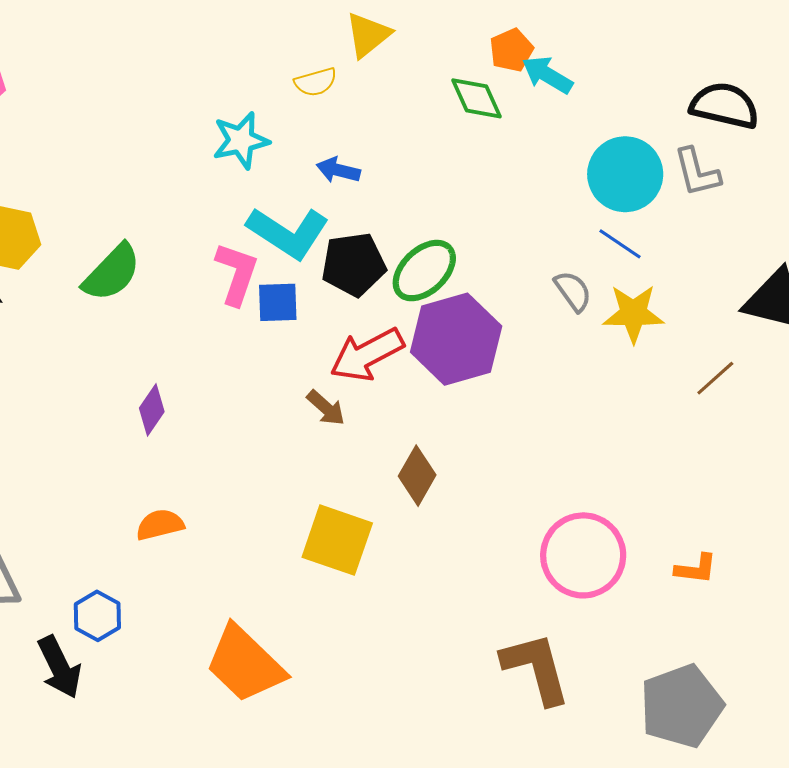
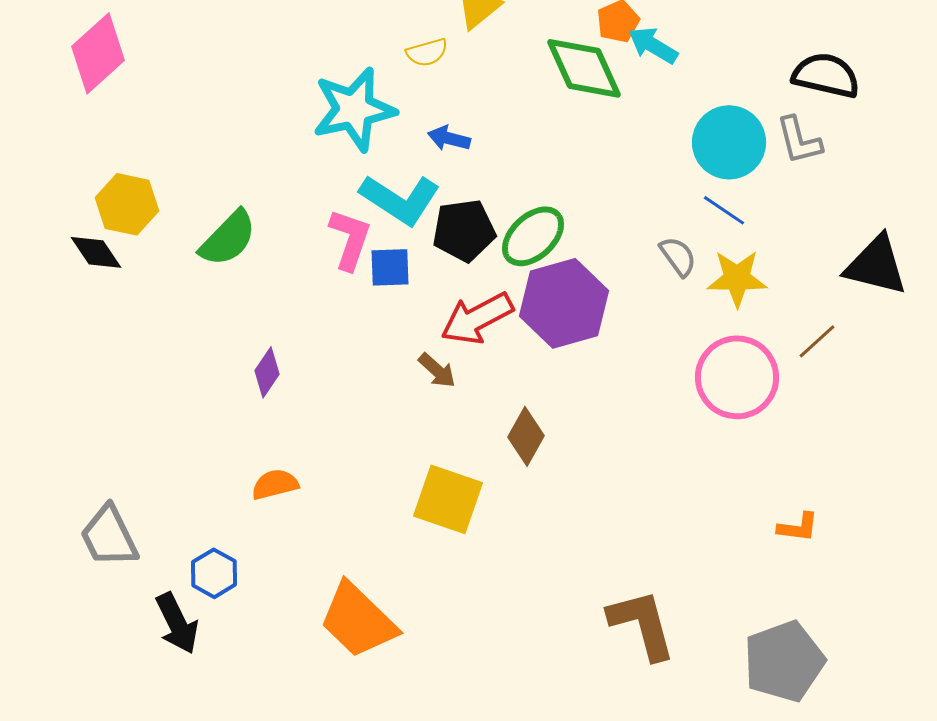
green diamond: (477, 98) -> (584, 68), size x1.5
cyan star: (241, 140) -> (354, 109), size x1.5
pink circle: (583, 555) -> (737, 377), moved

